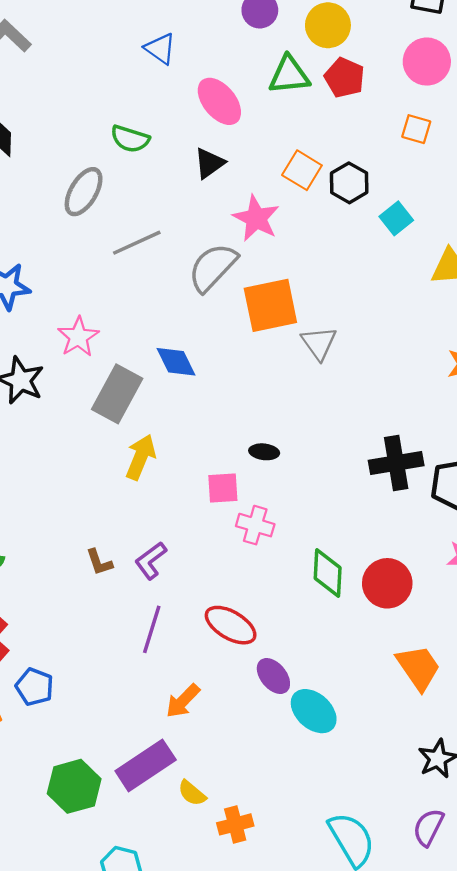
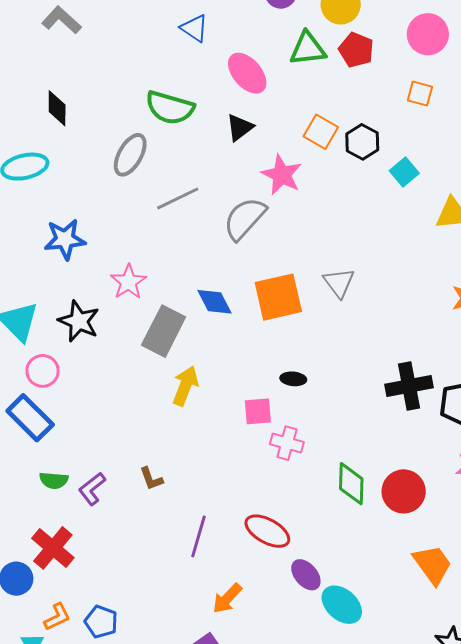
green semicircle: (130, 139) -> (170, 108), size x1.4
orange square: (270, 305) -> (278, 297), moved
purple L-shape: (151, 561) -> (92, 489), moved
blue pentagon: (34, 687) -> (101, 622), moved

